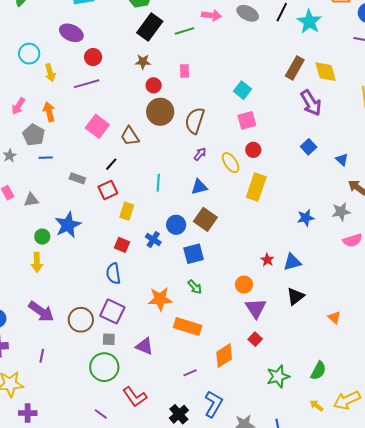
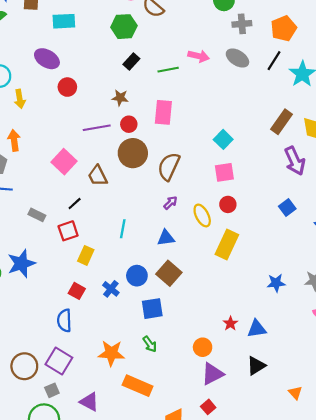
black rectangle: (150, 27) -> (131, 61), size x0.6
pink rectangle: (184, 71) -> (163, 112), size x1.6
purple line: (87, 84) -> (97, 128), moved
purple triangle: (256, 308) -> (212, 374), turned 30
gray square: (109, 339) -> (52, 390), turned -32

